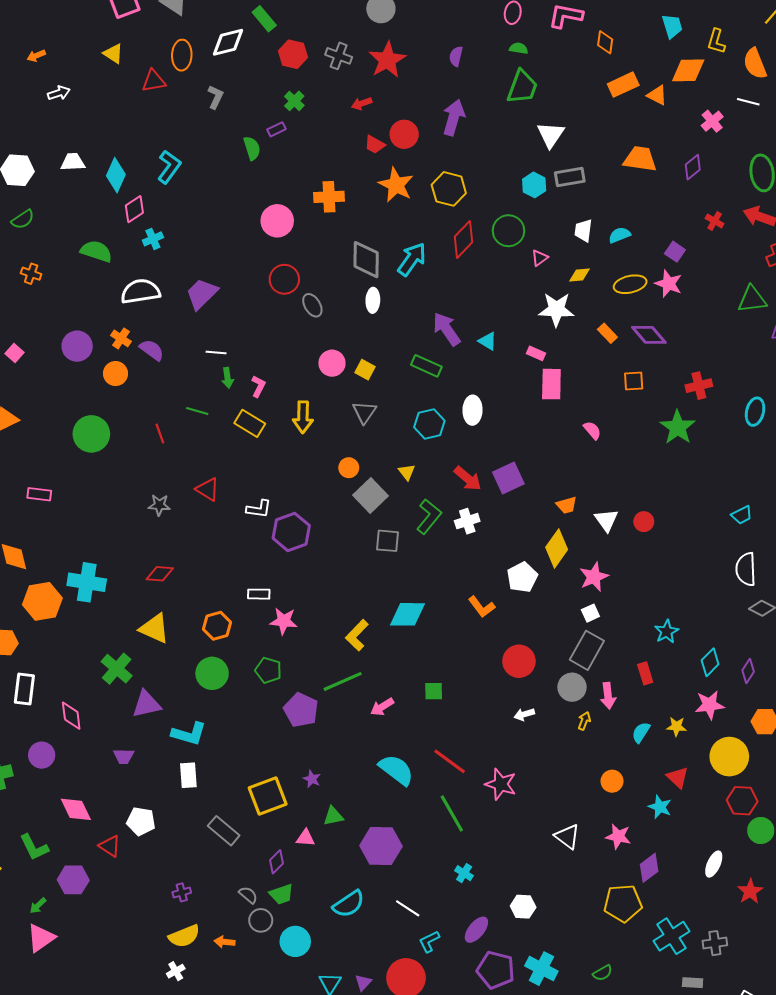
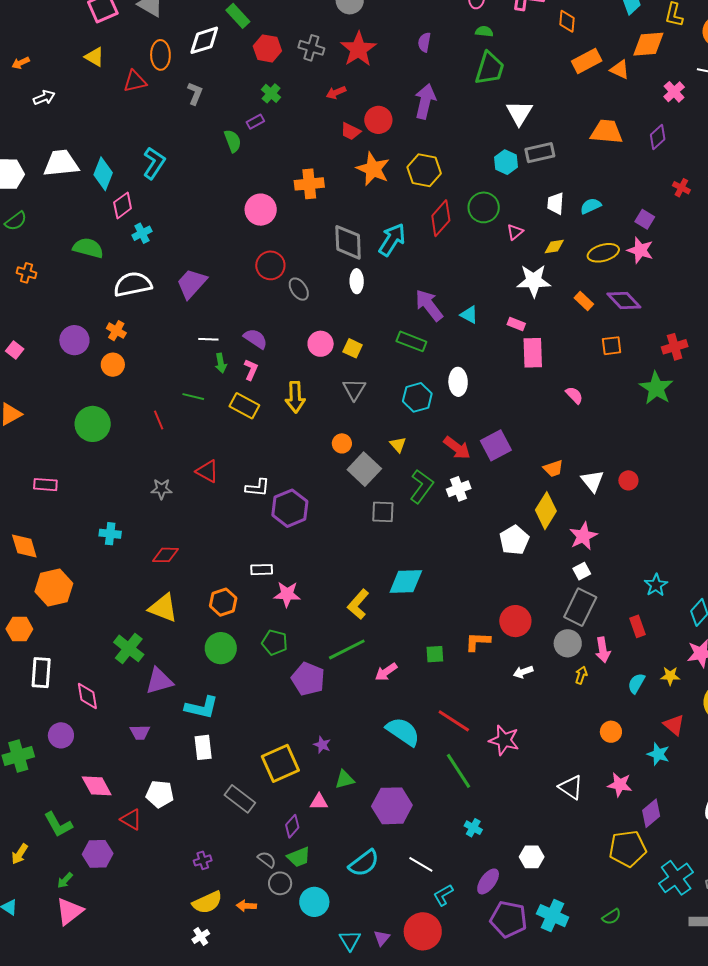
white trapezoid: (73, 162) -> (61, 163), size x1.5
purple semicircle: (152, 350) -> (255, 339), moved
cyan cross: (87, 582) -> (110, 534), moved, size x0.6
orange L-shape: (482, 607) -> (478, 642), moved, turned 132

